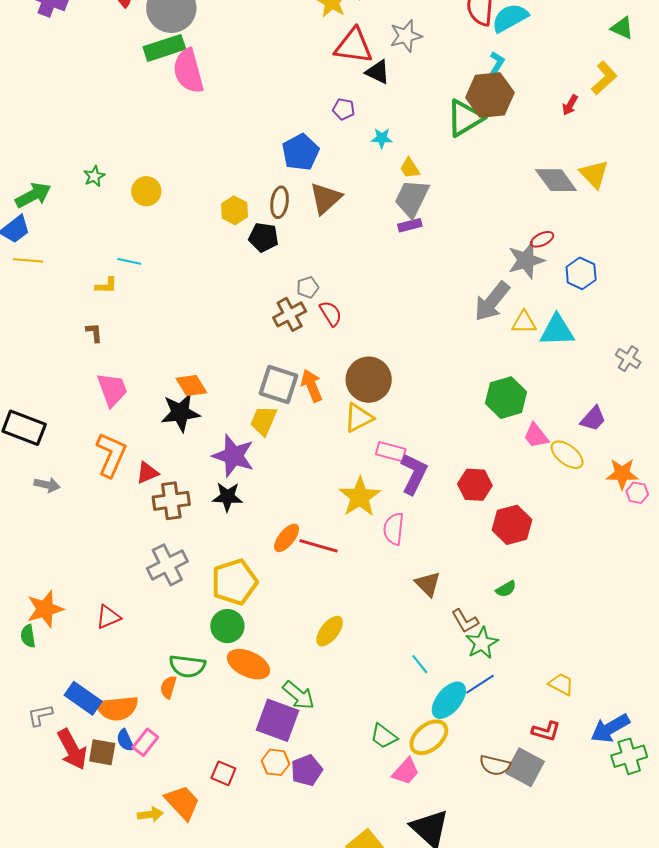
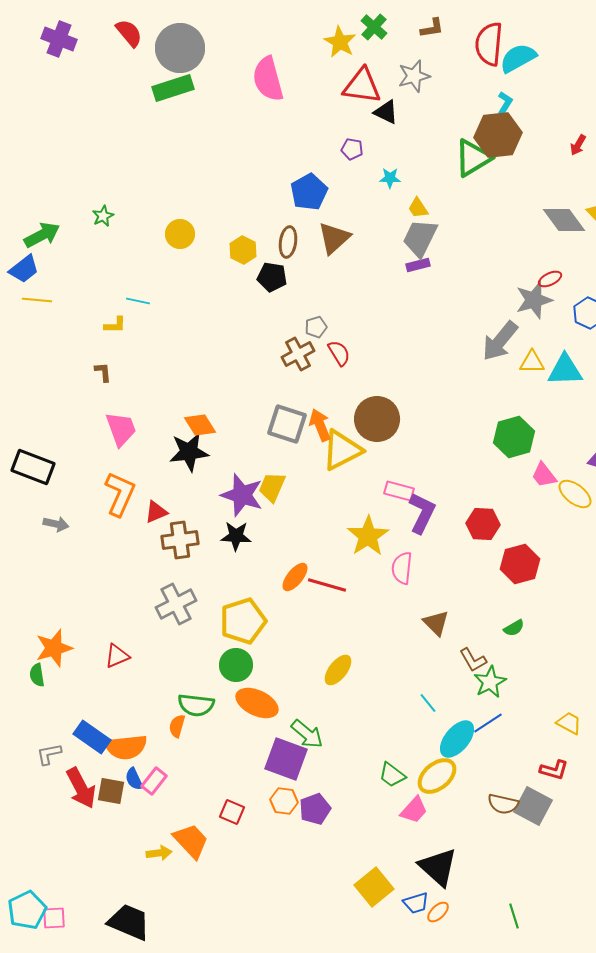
pink semicircle: (188, 71) -> (268, 79), moved
yellow circle: (146, 191) -> (180, 234), moved
yellow triangle: (359, 418) -> (342, 450), moved, size x1.4
yellow trapezoid: (263, 421) -> (272, 487), moved

